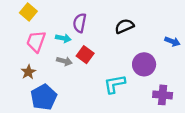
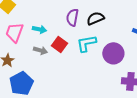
purple semicircle: (80, 23) -> (72, 17), moved
cyan L-shape: (115, 84) -> (86, 43), moved

